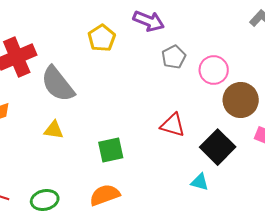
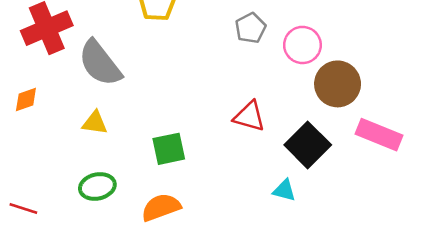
green ellipse: (45, 200) -> (97, 186), moved

